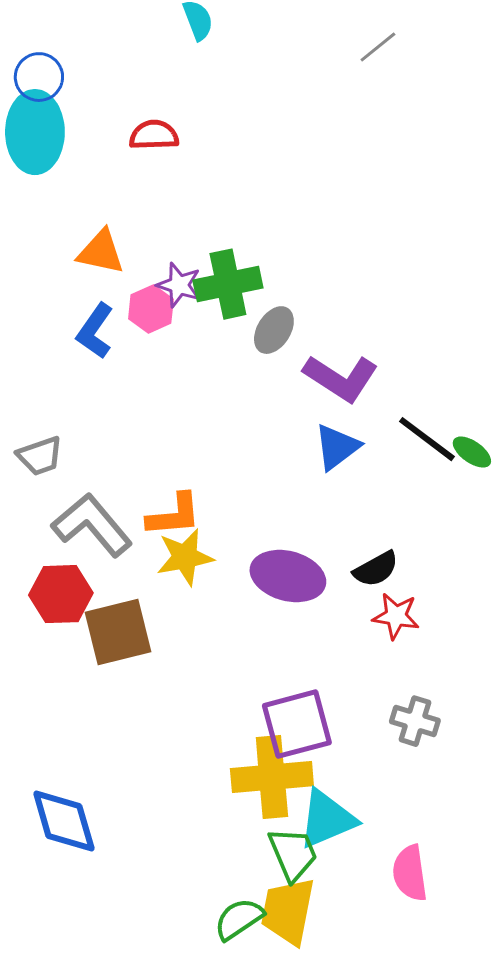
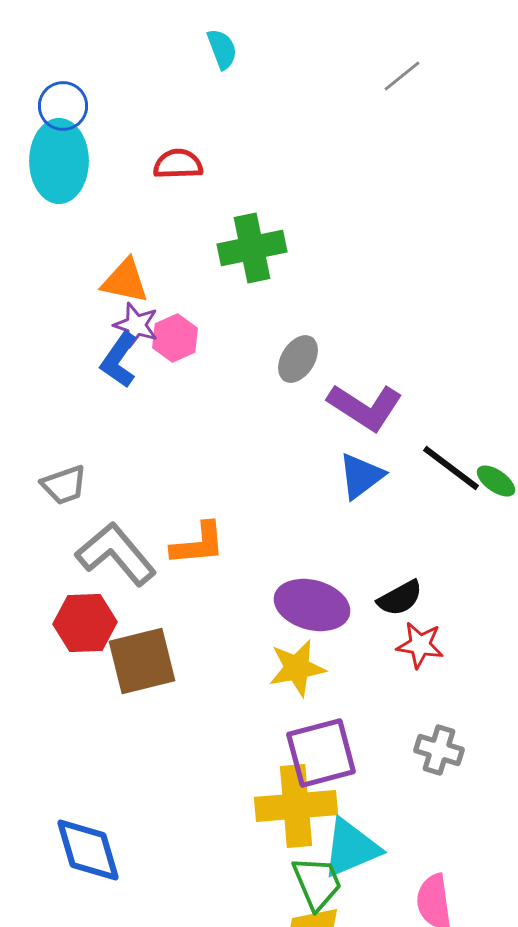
green cross: (228, 284) -> (252, 248), moved
purple star: (179, 285) -> (136, 325), moved
yellow star: (185, 557) -> (297, 668), moved

